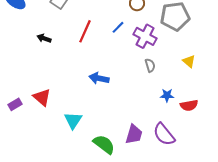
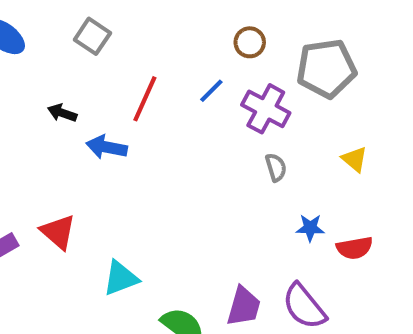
blue arrow: (99, 78) -> (107, 147), moved
cyan triangle: (73, 120) -> (121, 278), turned 36

